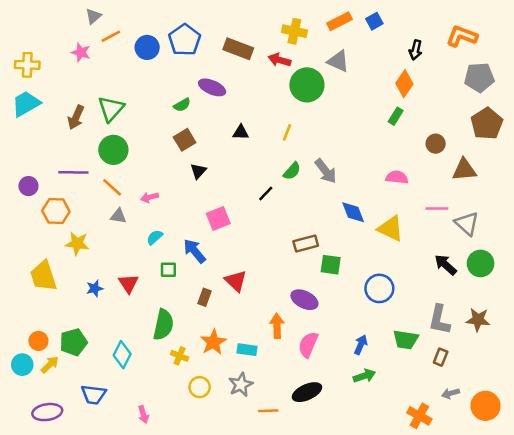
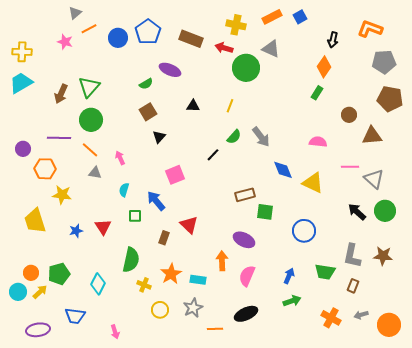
brown pentagon: (487, 124) -> (390, 99), turned -30
pink arrow: (150, 197) -> (120, 158), turned 80
cyan semicircle: (155, 237) -> (124, 190), turned -32
orange cross: (419, 416) -> (331, 318), moved

